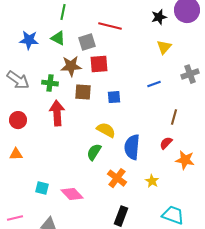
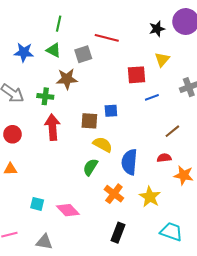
red square: (99, 64) -> (137, 75), moved
brown square: (83, 92) -> (89, 121), moved
brown line: (174, 117) -> (172, 131), turned 35
red semicircle: (166, 143) -> (164, 158), turned 40
yellow star: (152, 181) -> (150, 197), size x1.5

